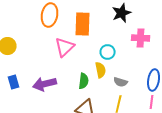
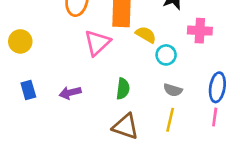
cyan circle: (108, 52) -> (166, 55), moved
yellow semicircle: (101, 70) -> (146, 35), moved, turned -49
purple arrow: (45, 84) -> (70, 93), size x0.7

